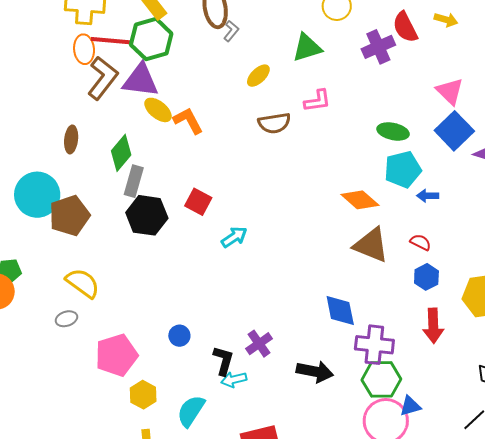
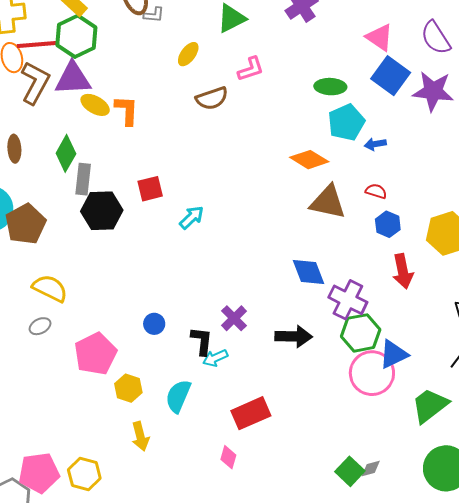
gray L-shape: (231, 31) -> (154, 15), turned 65
orange L-shape: (188, 121) -> (127, 110), turned 40
red square: (198, 202) -> (150, 189), turned -32
purple cross: (374, 345) -> (348, 300), turned 30
blue triangle: (410, 406) -> (394, 354), size x1.4

